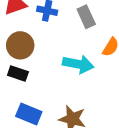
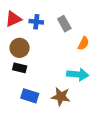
cyan arrow: (78, 64) -> (78, 74), moved

